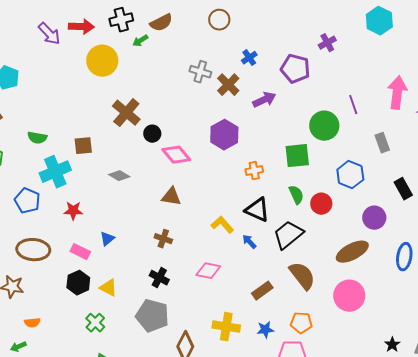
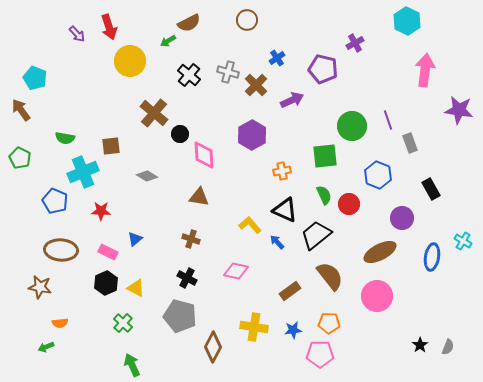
black cross: (121, 20) -> (189, 75), moved, turned -35
red arrow: (81, 27) -> (109, 27), turned 70
purple arrow: (49, 34) -> (77, 34), size x0.7
pink arrow: (397, 93) -> (425, 70), moved
purple line: (353, 105) -> (388, 120), moved
pink diamond: (176, 155) -> (204, 155), turned 36

